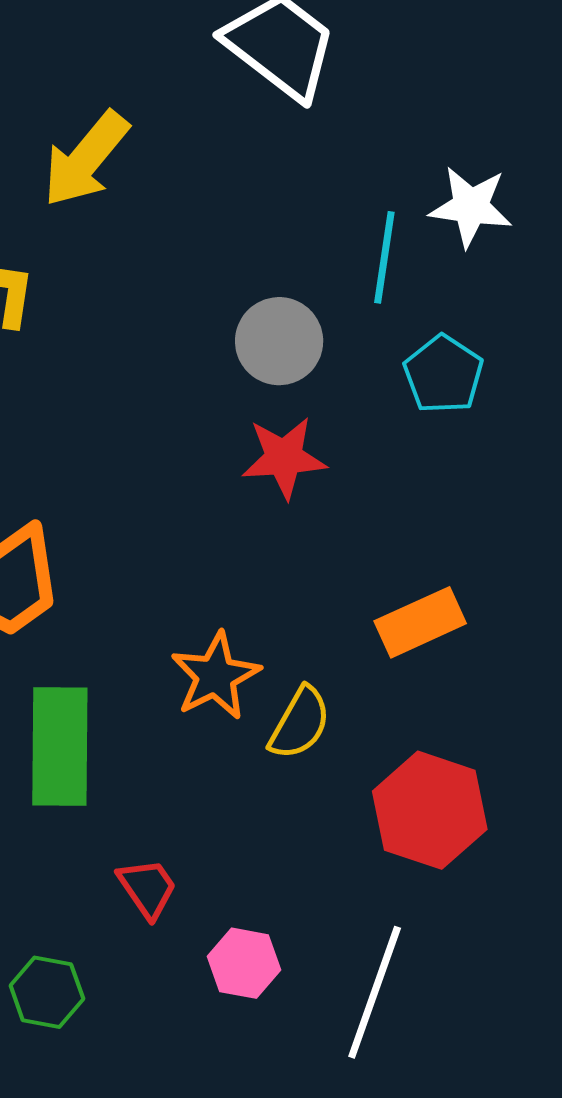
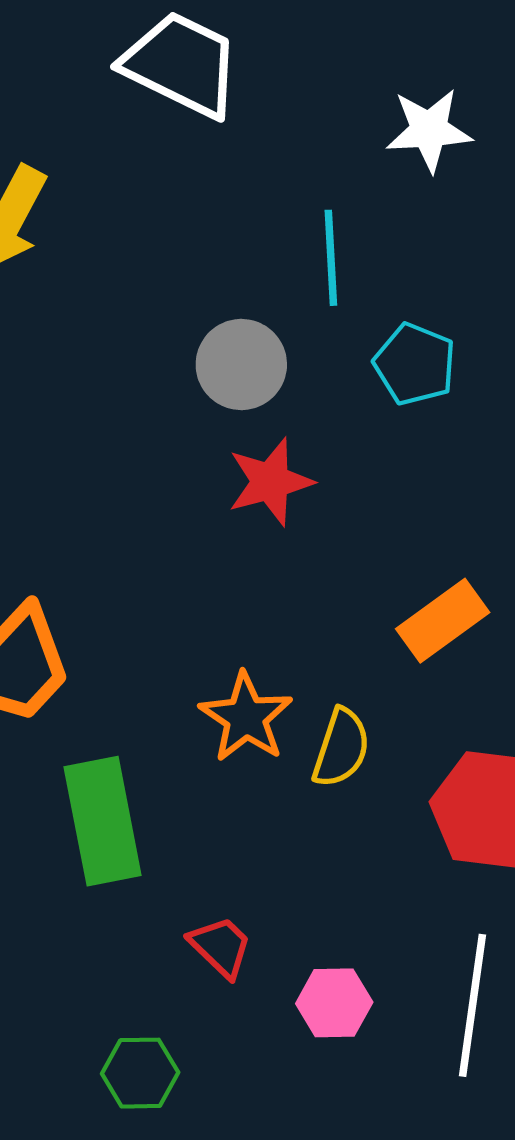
white star: (471, 207) -> (429, 130), moved

